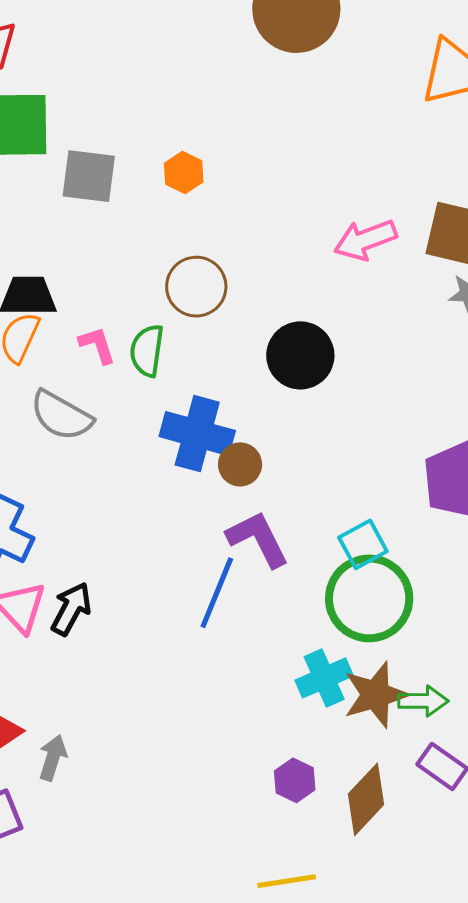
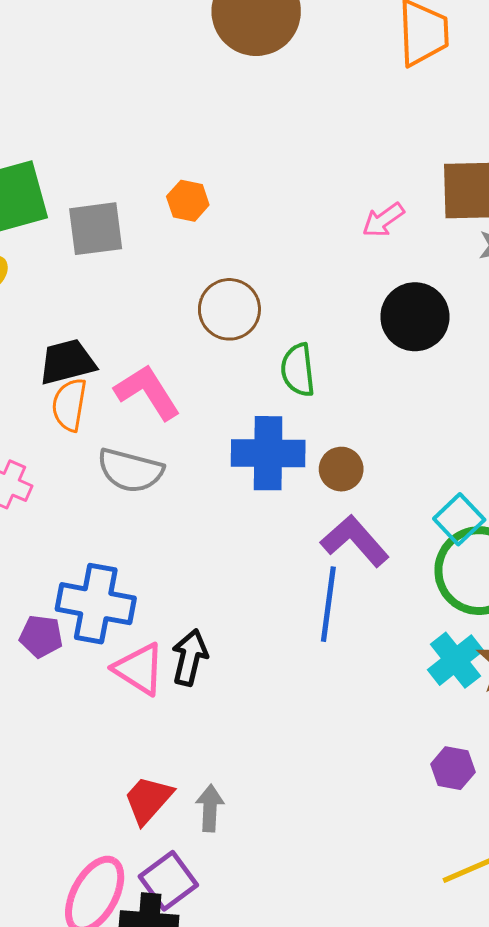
pink arrow: (365, 240) -> (383, 220), size x0.7
pink L-shape: (97, 345) -> (147, 392), size x1.6
green semicircle: (147, 351) -> (298, 370), moved
black circle: (300, 355) -> (415, 317), moved
brown circle: (240, 464) -> (341, 469), moved

